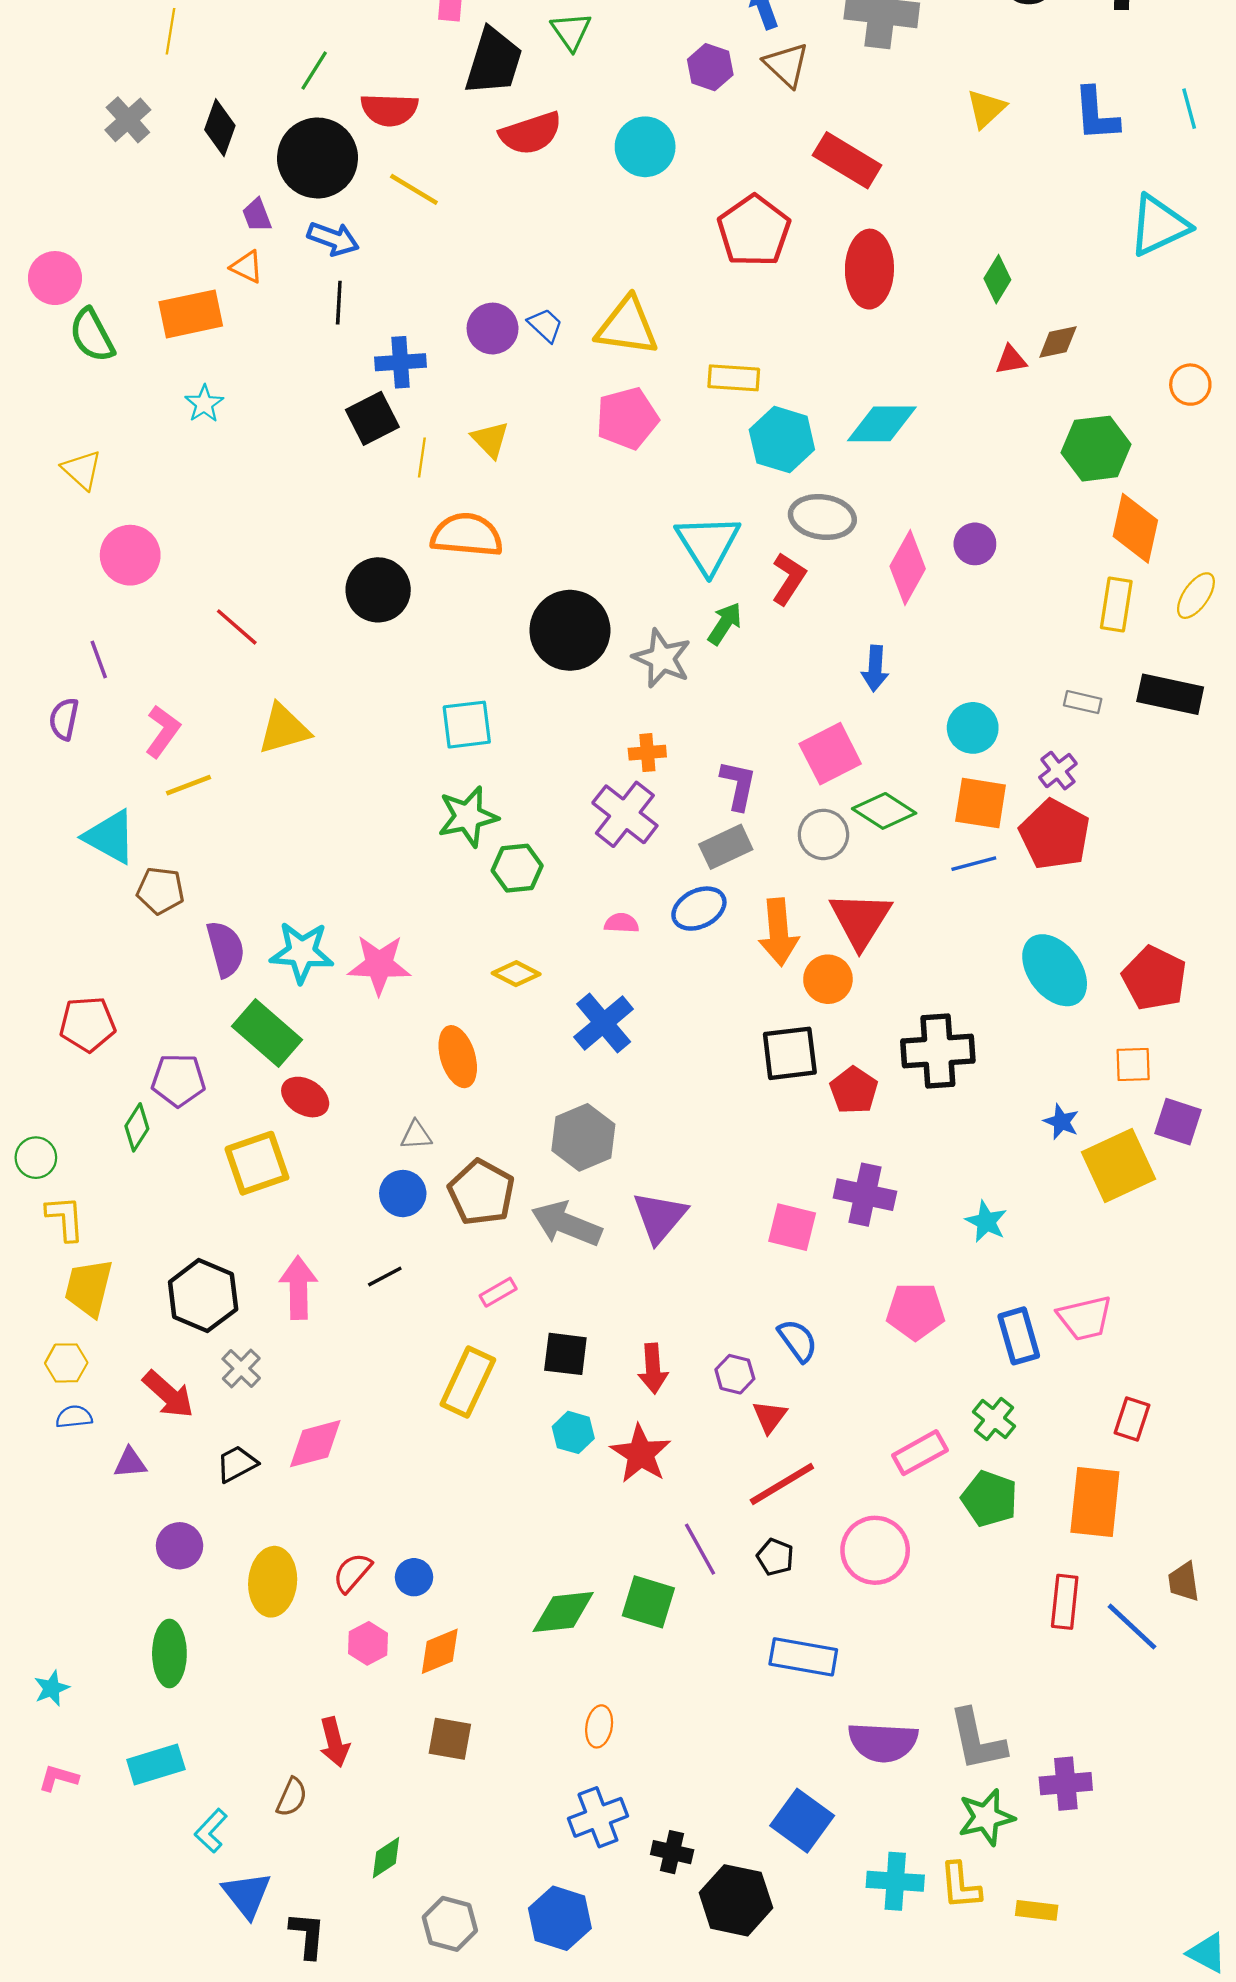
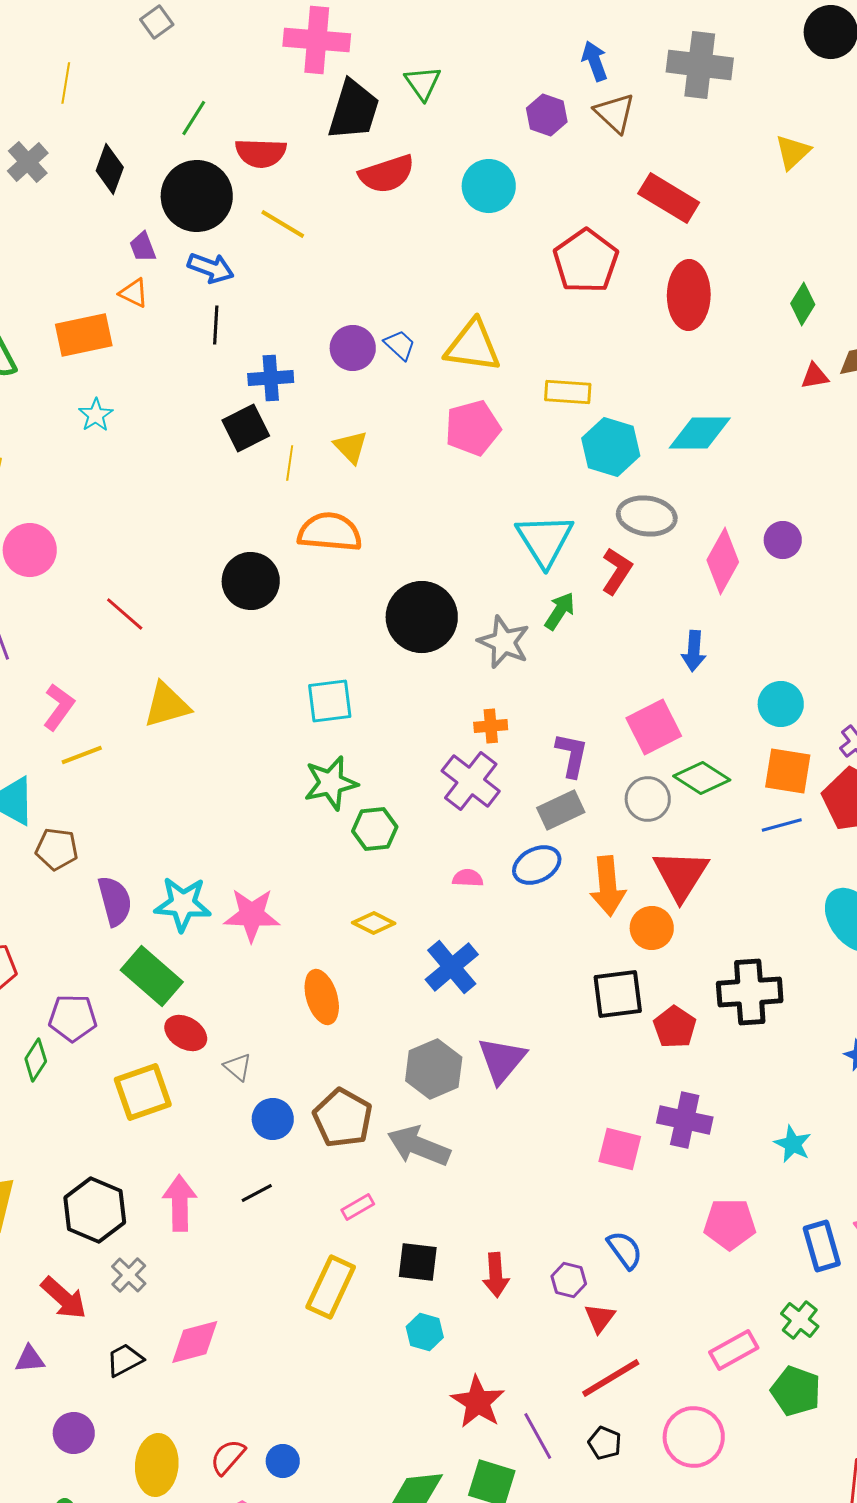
gray triangle: (416, 1135) -> (238, 1067), moved, turned 44
purple triangle: (660, 1217) -> (502, 1060), moved
red star: (641, 1454) -> (478, 1402), moved

